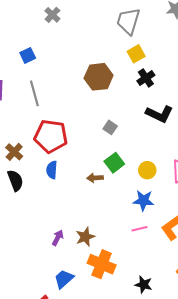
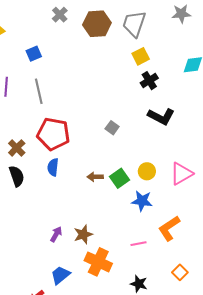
brown hexagon: (99, 77) -> (97, 24), moved
green square: (114, 163) -> (119, 178), moved
pink line: (139, 229) -> (139, 244), moved

